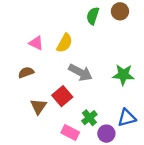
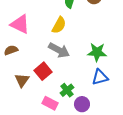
pink triangle: (36, 43) -> (20, 24), size x1.5
yellow semicircle: (65, 43) -> (59, 25), moved
blue triangle: (127, 118) -> (100, 77), moved

